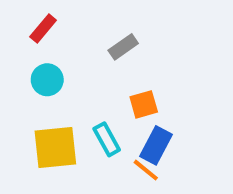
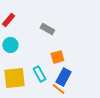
gray rectangle: (123, 47) -> (47, 29), turned 64

